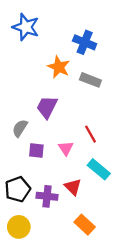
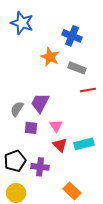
purple trapezoid: (47, 107) -> (40, 103), moved
red line: (90, 134) -> (88, 90), moved, turned -70
cyan rectangle: (99, 169) -> (84, 144), turned -54
red triangle: (73, 187) -> (60, 145), moved

